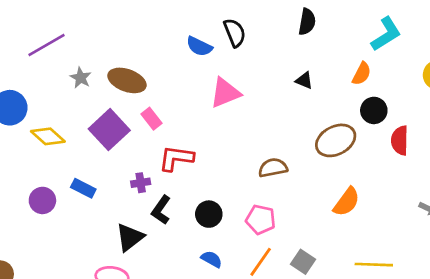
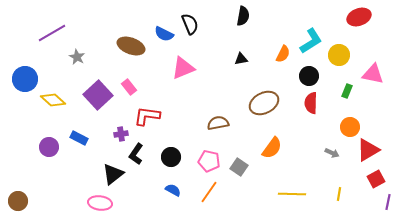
cyan L-shape: (386, 34) -> (311, 41), moved
brown ellipse: (127, 80) -> (131, 46), moved
black triangle: (304, 80) -> (241, 59), turned -32
black circle: (374, 110) -> (309, 76), moved
gray square: (303, 262) -> (239, 167), moved

